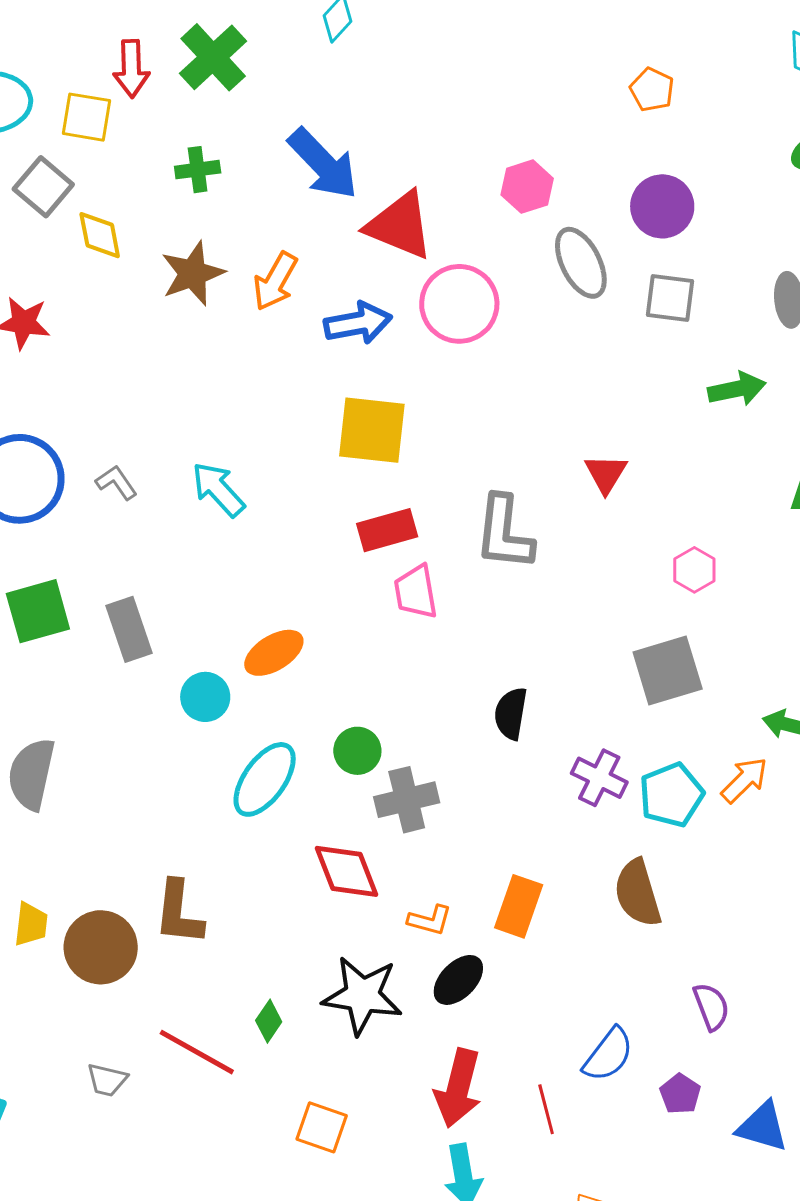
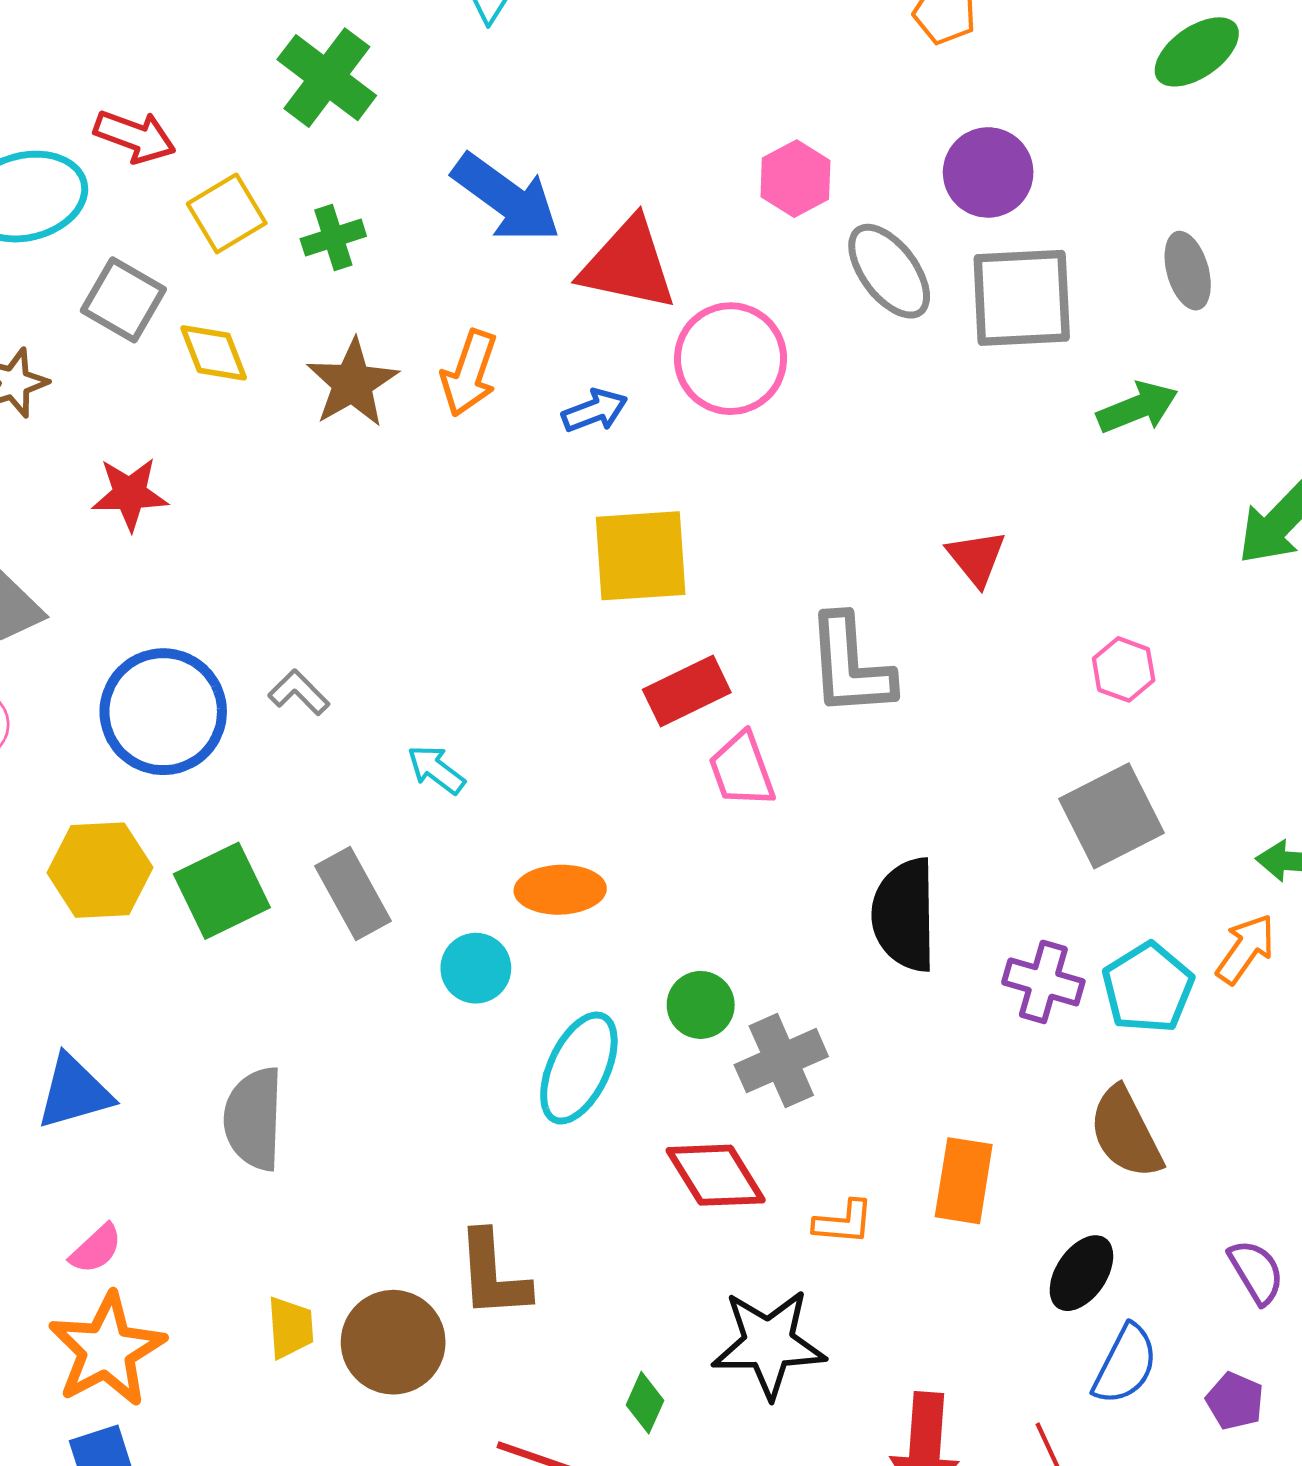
red arrow: (131, 69) -> (135, 136), moved, turned -58
yellow square: (86, 117) -> (227, 213), moved, turned -30
gray square: (670, 298) -> (1022, 298), size x1.5
blue arrow: (358, 323) -> (595, 411), size x0.7
cyan arrow: (218, 489) -> (436, 770), moved, size x0.7
orange ellipse: (274, 653) -> (560, 890), turned 40
black semicircle: (511, 714) -> (904, 915), size x1.5
black ellipse: (458, 980) -> (1081, 1273), moved

